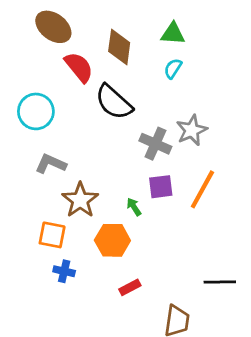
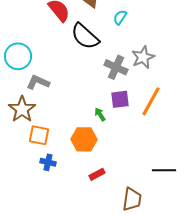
cyan semicircle: (173, 68) -> (120, 17), moved
cyan circle: (36, 111) -> (18, 56), moved
brown star: (80, 200) -> (22, 109), moved

